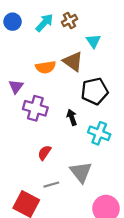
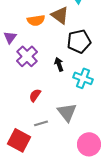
purple cross: (35, 108) -> (27, 56), turned 30

